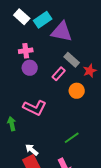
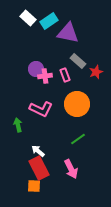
pink cross: (26, 51) -> (45, 76), moved
pink rectangle: (59, 74) -> (65, 75), turned -64
orange circle: (77, 91) -> (77, 104), moved, size x1.6

